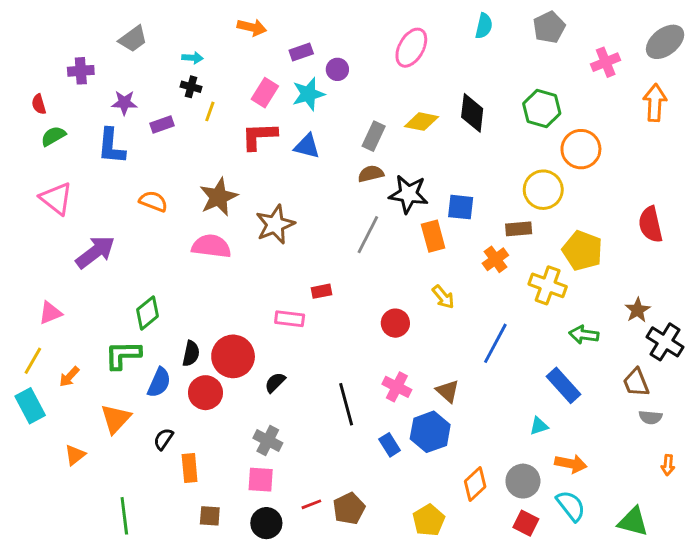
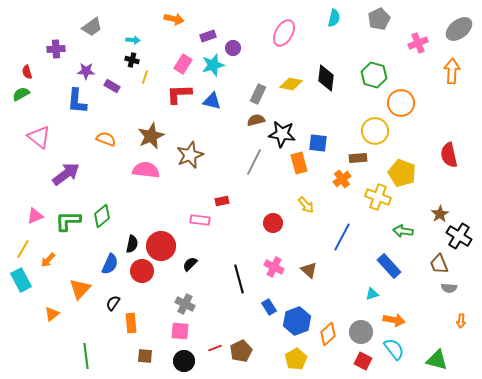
purple rectangle: (162, 124) -> (112, 86), turned 49
green semicircle: (53, 136) -> (21, 94), moved
green L-shape: (123, 355) -> (68, 221), moved
blue hexagon: (430, 432) -> (297, 321), moved

